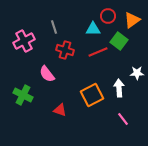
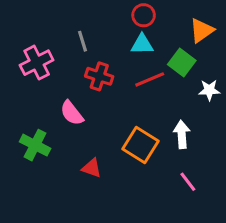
red circle: (108, 16) -> (144, 15), moved
white star: (137, 73) -> (209, 90), moved
orange square: (92, 95) -> (141, 145), turned -30

